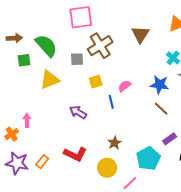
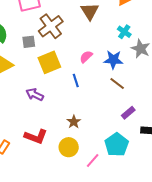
yellow square: (96, 82) -> (49, 62), size x1.6
pink semicircle: (125, 86) -> (86, 57), moved
blue line: (111, 102) -> (76, 81), moved
cyan pentagon: (148, 158) -> (117, 145), moved

